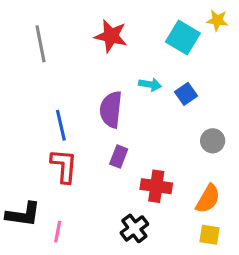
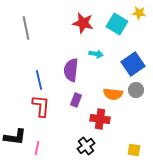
red star: (111, 36) -> (83, 23), moved
blue square: (186, 94) -> (133, 64), moved, size x1.6
orange semicircle: (208, 199) -> (113, 94), moved, turned 66

